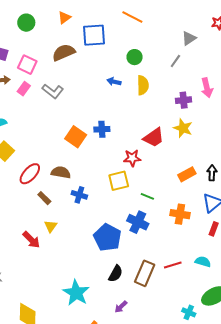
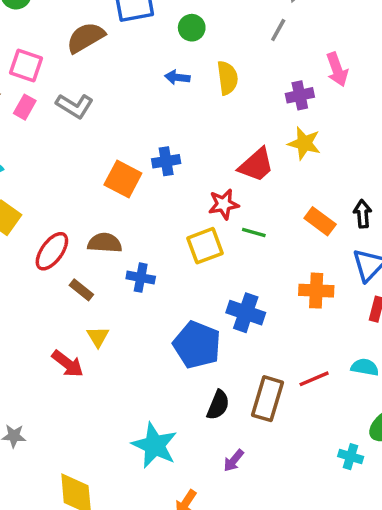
green circle: (135, 57) -> (192, 28), moved
orange rectangle: (187, 174) -> (320, 221), turned 72
green line: (147, 196) -> (254, 232), moved

